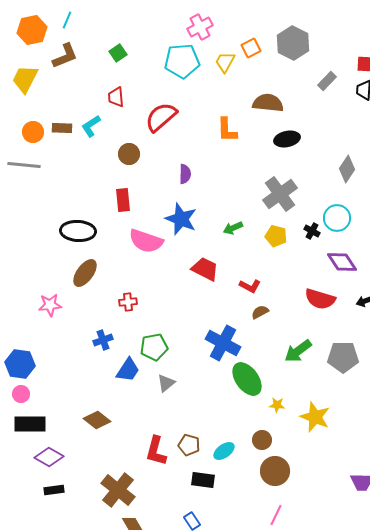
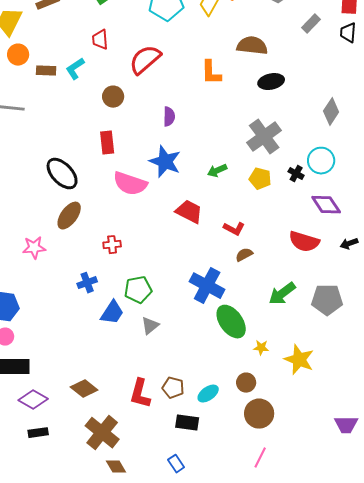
orange circle: (33, 132) -> (18, 55), moved
black ellipse: (78, 231) -> (62, 174), turned 44
brown diamond: (97, 420) -> (84, 389), moved

